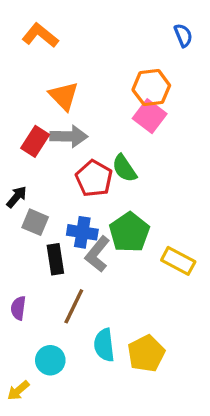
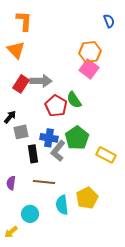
orange L-shape: (40, 35) -> (24, 21), turned 55
orange triangle: (64, 96) -> (16, 50), moved
gray square: (35, 222) -> (21, 132), turned -35
brown line: (74, 306) -> (44, 182), turned 70
yellow pentagon: (146, 353) -> (87, 198), moved

